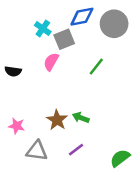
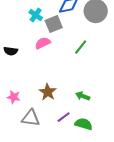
pink semicircle: (51, 62) -> (43, 43), turned 35
green arrow: (81, 118) -> (83, 96), moved
green semicircle: (120, 158) -> (84, 124), moved, turned 54

